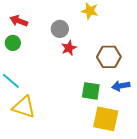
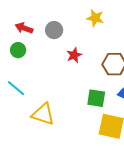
gray circle: (60, 29) -> (54, 30), moved
yellow triangle: (24, 107) -> (43, 114), moved

